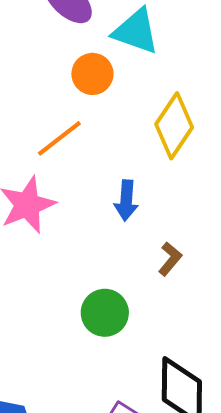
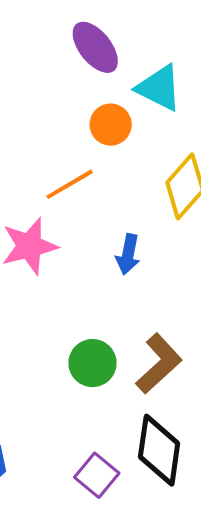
brown L-shape: (170, 259) -> (159, 364), moved, size x1.8

